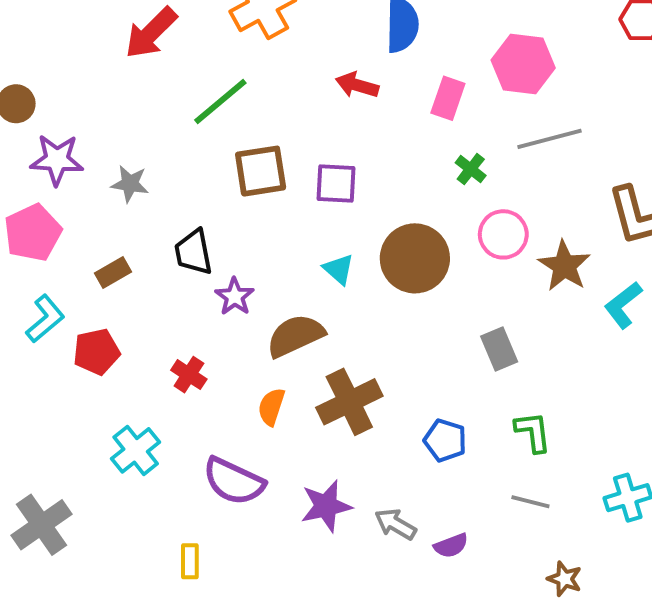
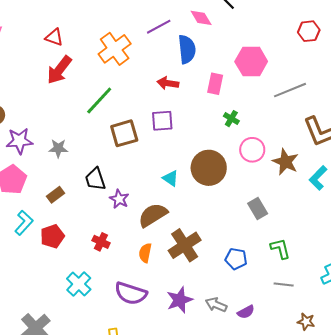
gray line: (550, 139) -> (290, 90), moved
purple square: (336, 184) -> (162, 121), moved

